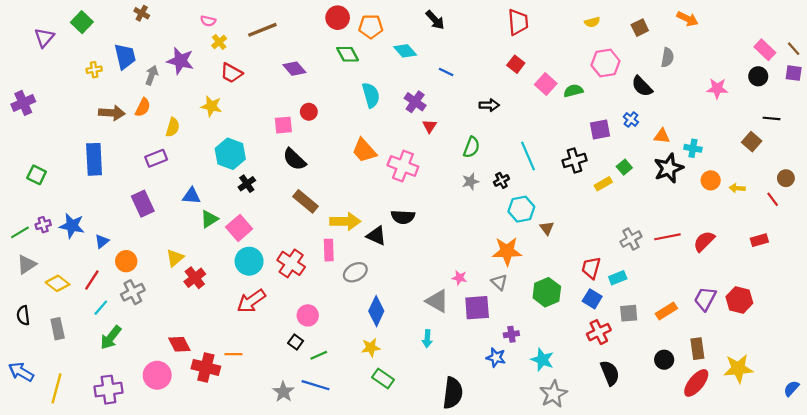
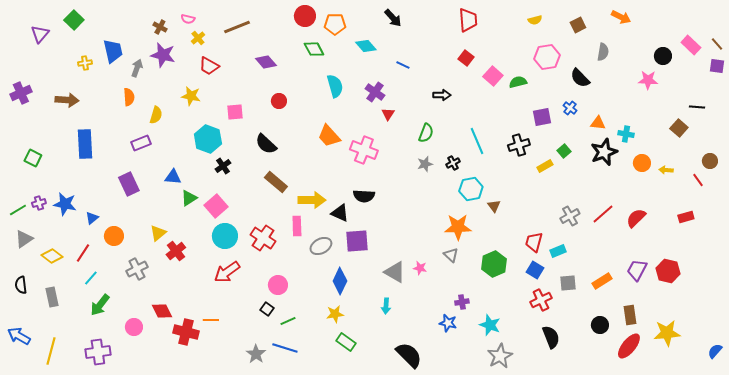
brown cross: (142, 13) -> (160, 27), moved
black circle: (758, 76) -> (663, 56), moved
orange semicircle: (143, 107) -> (129, 97), turned -30
brown arrow: (112, 113) -> (67, 100), moved
pink square: (283, 125) -> (235, 112), moved
red line: (667, 237) -> (603, 214), turned -30
pink star: (459, 278) -> (420, 268), moved
gray cross: (133, 292) -> (137, 269), moved
purple square: (477, 308) -> (357, 241), moved
pink circle: (157, 375) -> (134, 327), moved, size x0.7
black semicircle: (453, 393) -> (409, 355), turned -52

